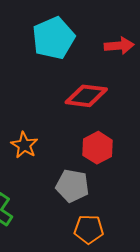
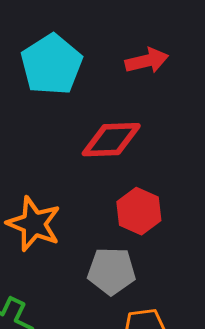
orange star: (24, 145) -> (34, 224), size x1.4

